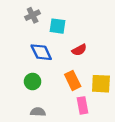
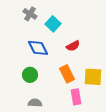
gray cross: (33, 15) -> (30, 14), turned -32
cyan square: (58, 26) -> (53, 24), turned 35

